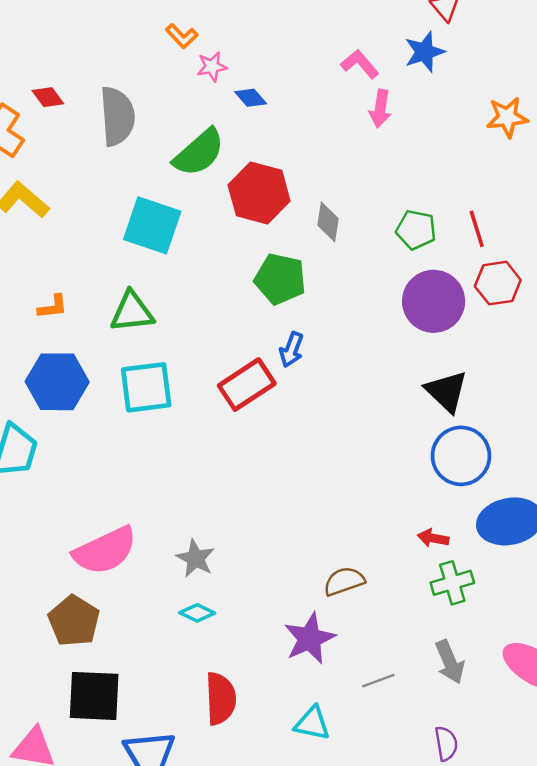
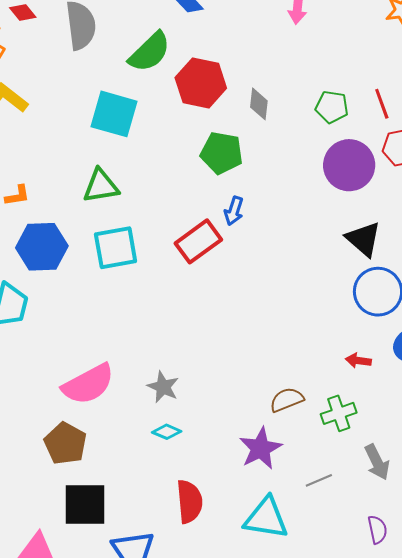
orange L-shape: (53, 307) -> (17, 195), moved
green cross: (452, 583) -> (339, 413), moved
cyan triangle: (312, 723) -> (266, 518), size x1.5

